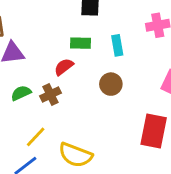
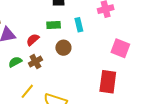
red semicircle: (64, 67) -> (33, 40), moved
brown circle: (111, 84) -> (63, 48), moved

